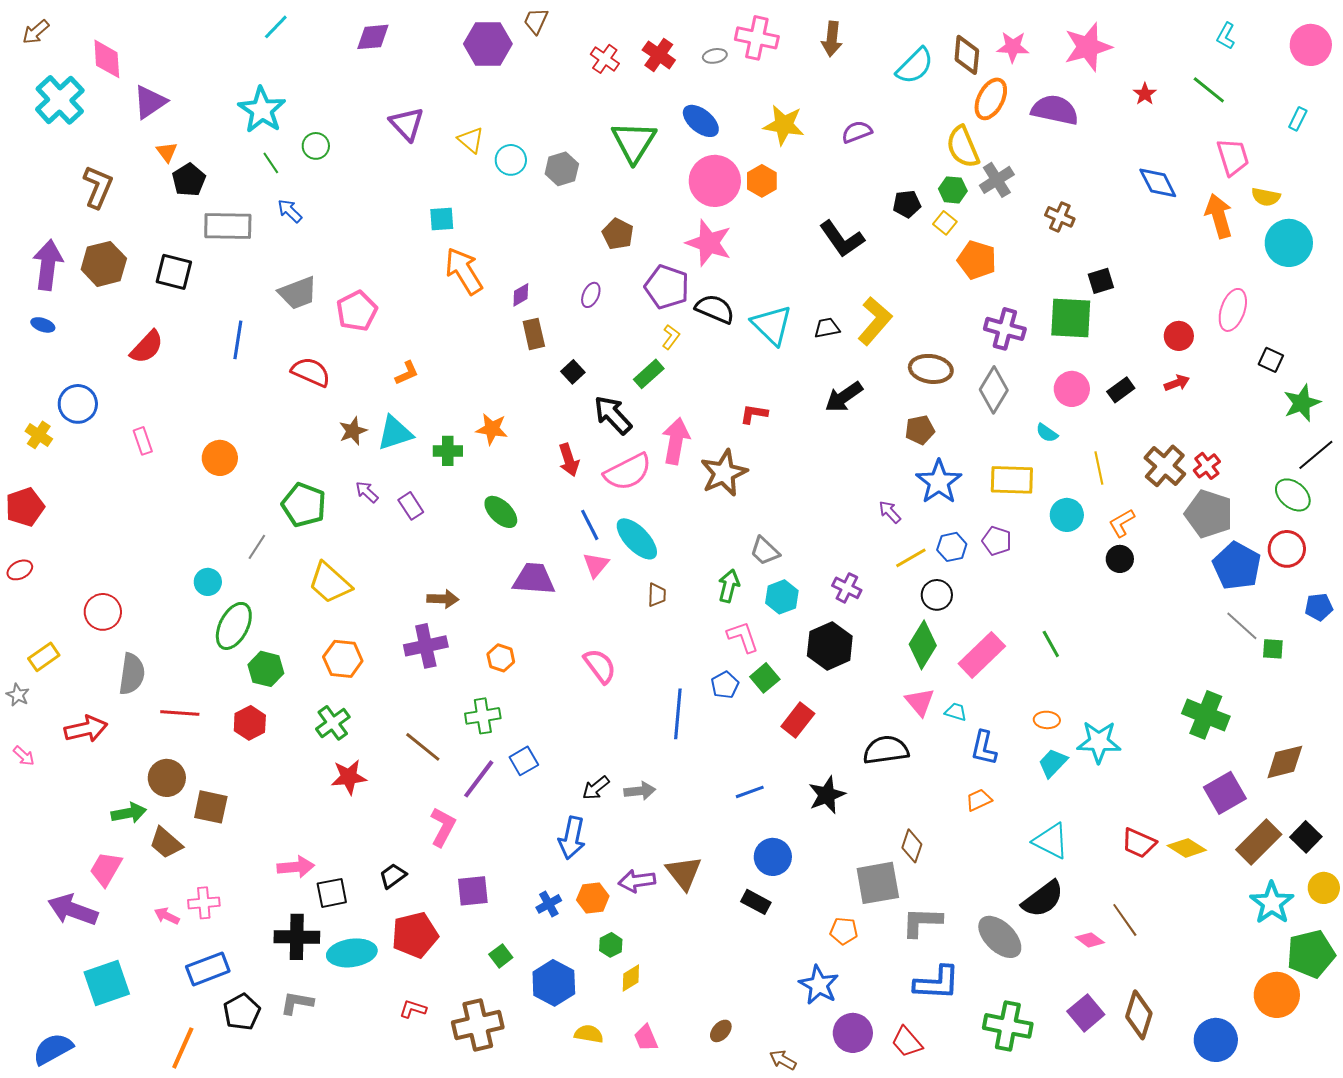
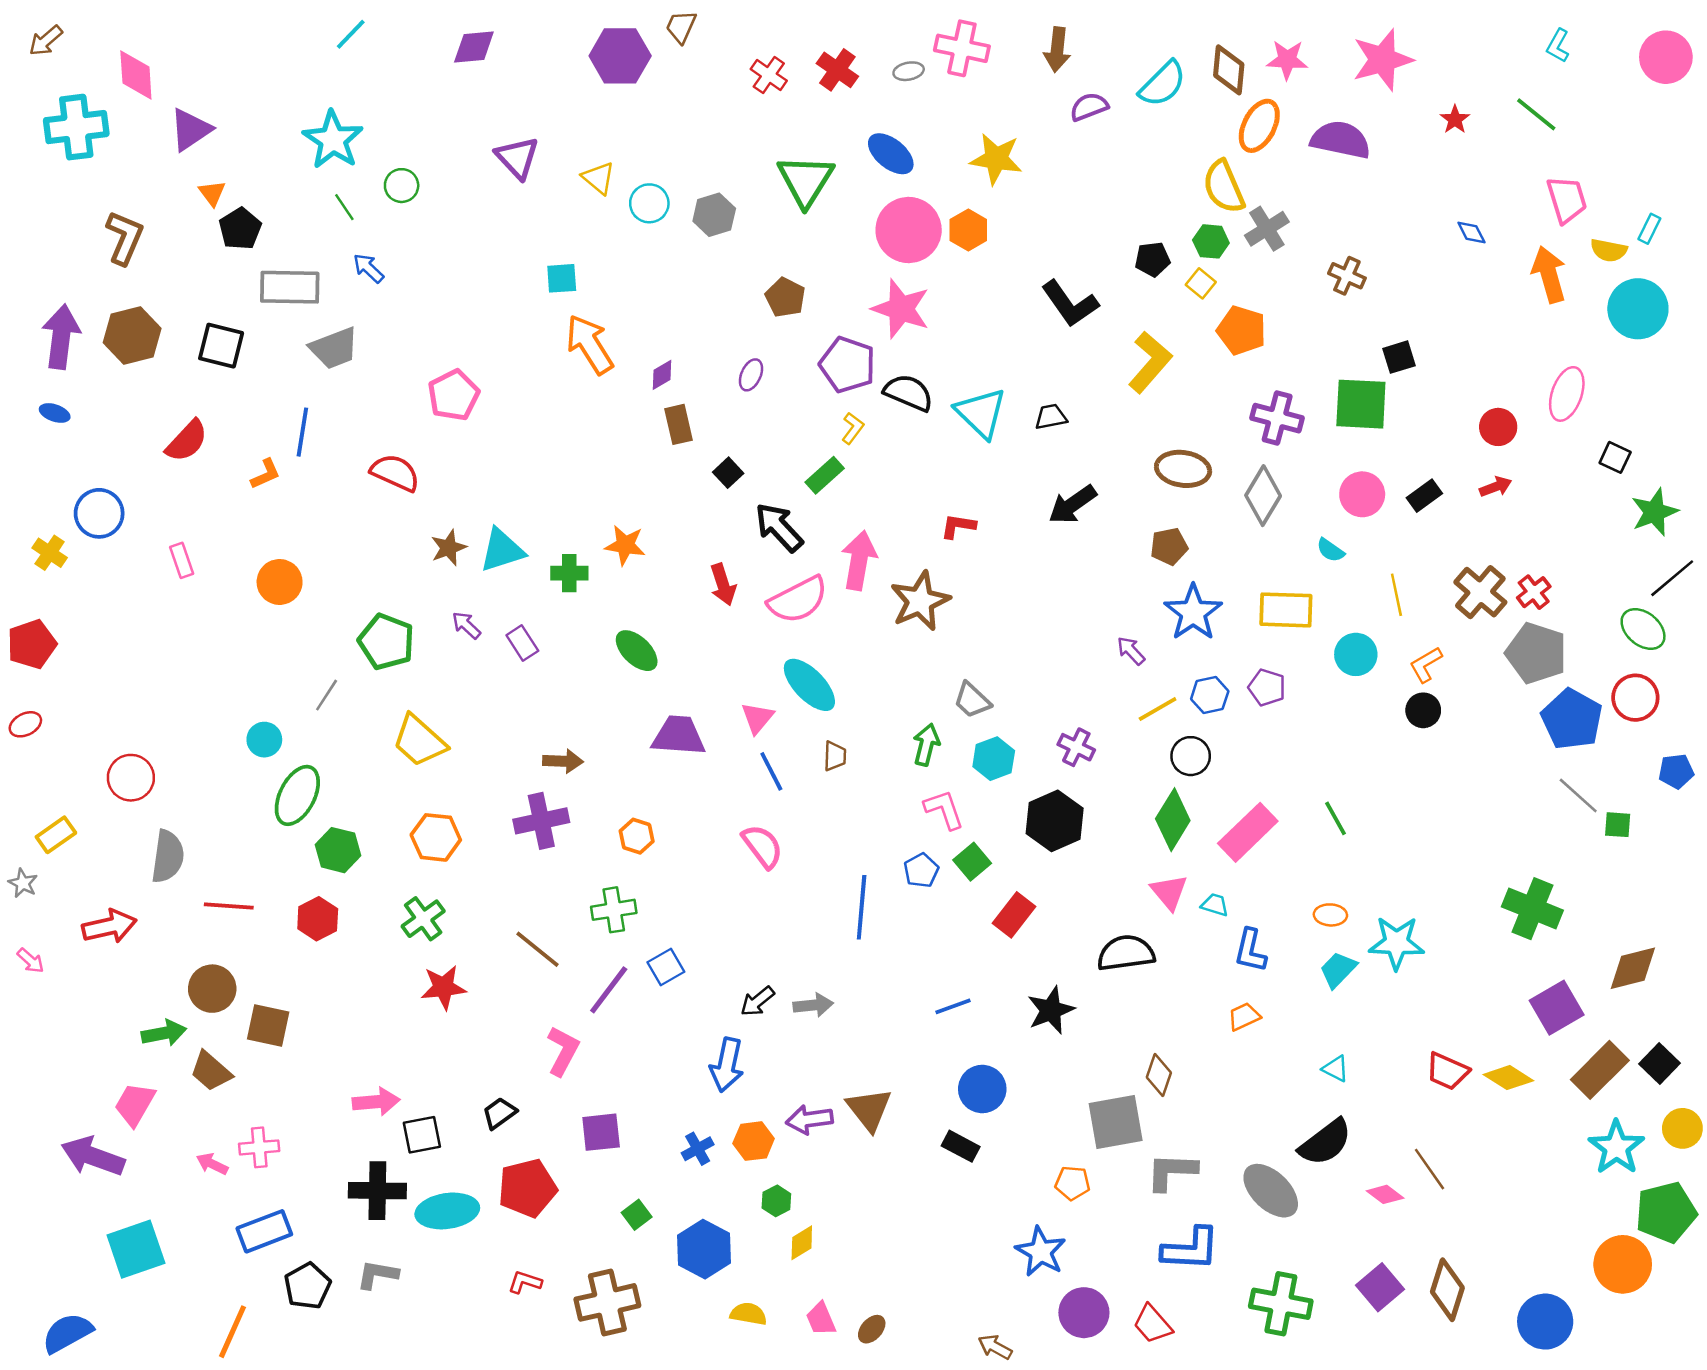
cyan cross: (60, 100) -> (76, 127), turned 36
cyan rectangle: (1298, 119) -> (1649, 229), moved
purple semicircle: (857, 132) -> (1089, 107), moved
blue diamond: (1158, 183) -> (1471, 233), size x0.6
gray trapezoid: (298, 293) -> (334, 348), moved
yellow L-shape: (875, 321) -> (1150, 362), moved
orange L-shape: (407, 373) -> (266, 474), moved
blue line: (590, 525) -> (771, 771), moved
cyan triangle: (1051, 841) -> (1336, 1069), size x0.6
brown ellipse: (721, 1031) -> (872, 1329), moved

